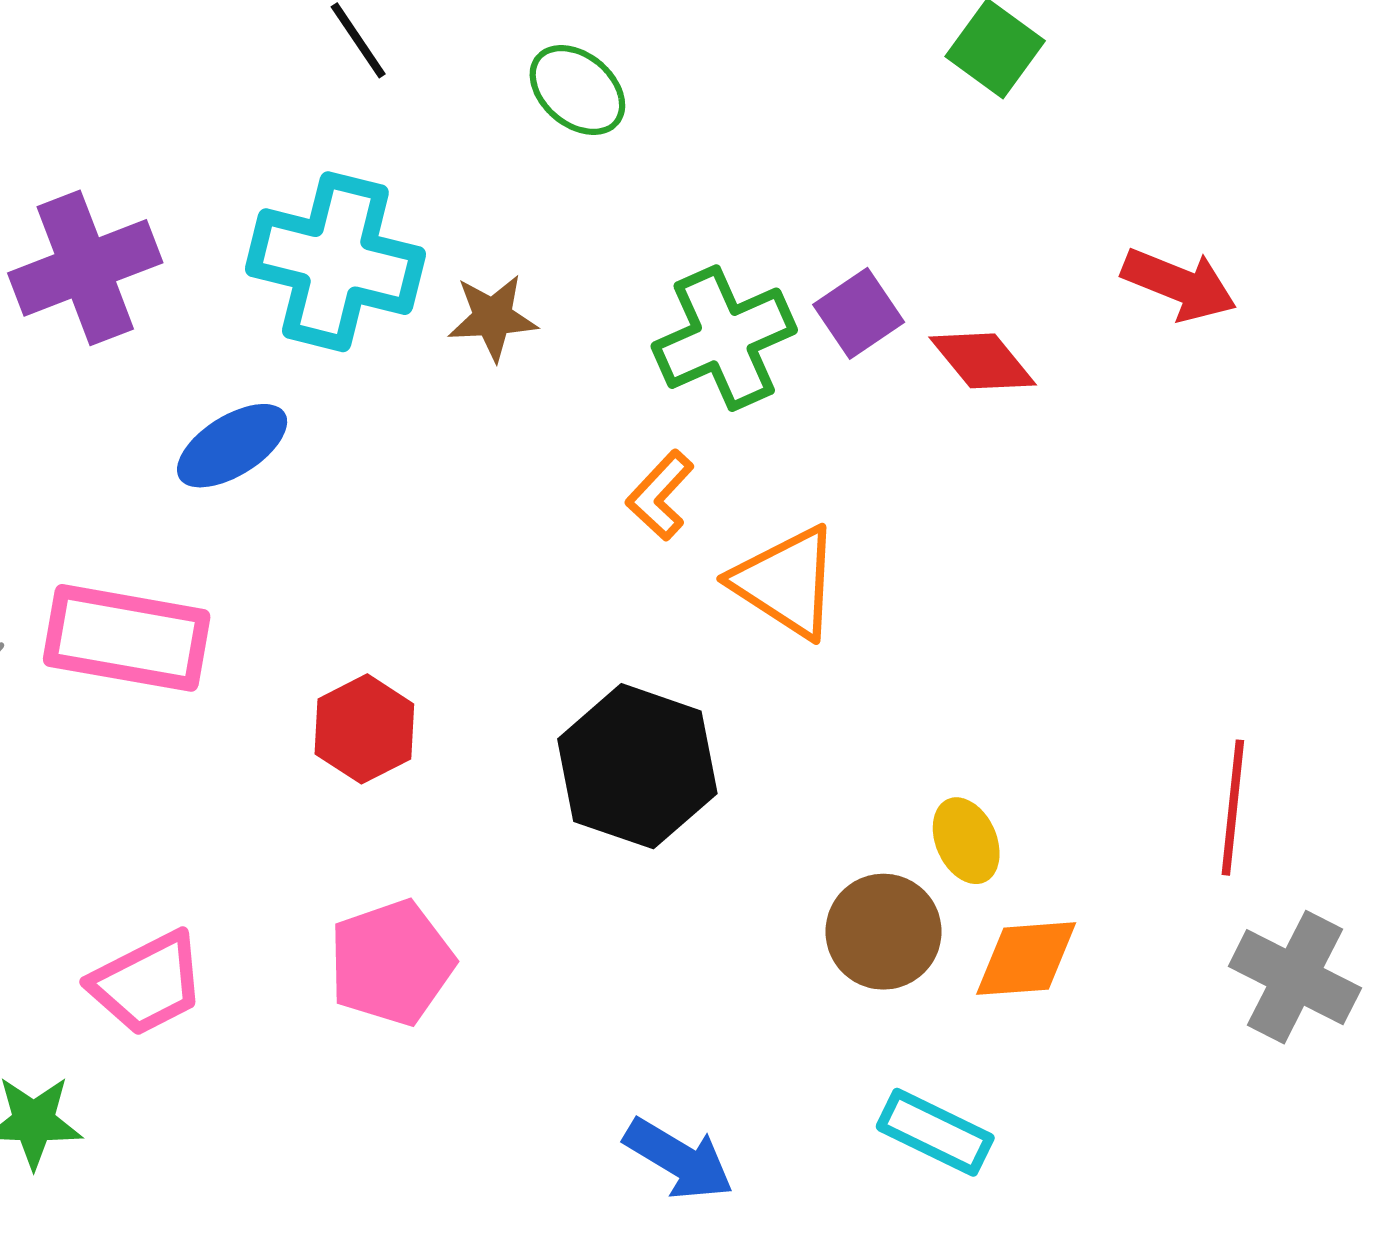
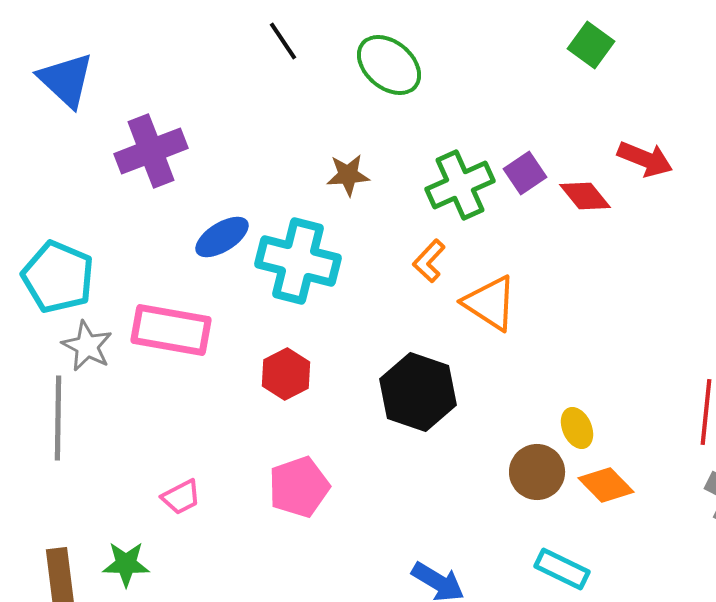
green ellipse: (577, 90) -> (389, 65), size x1.4
cyan cross: (335, 262) -> (298, 261), moved
red arrow: (1179, 284) -> (645, 159), moved
orange diamond: (1026, 959) -> (606, 485), turned 50
pink trapezoid: (147, 983) -> (181, 497), size x0.7

